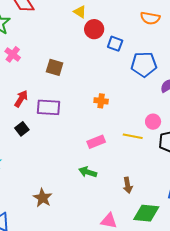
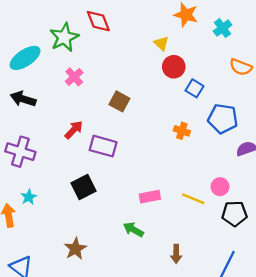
orange cross: (101, 101) -> (182, 131), moved
black square: (22, 129) -> (84, 187), moved, size x1.5

